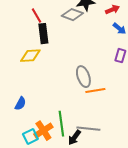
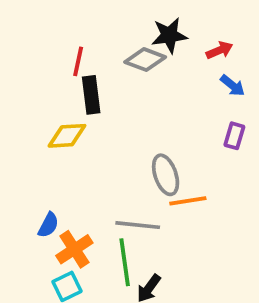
red line: (36, 16) -> (78, 61), turned 42
gray line: (88, 129) -> (138, 225), moved
orange cross: (43, 131) -> (74, 249), moved

